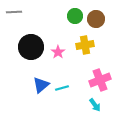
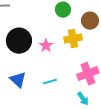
brown circle: (96, 19) -> (90, 21), moved
blue triangle: (41, 85) -> (18, 80), moved, turned -36

